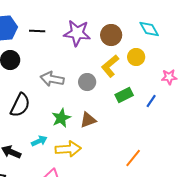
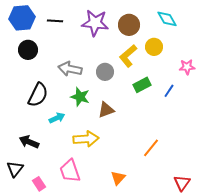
green star: (61, 118) -> (80, 97), moved, turned -30
cyan arrow: (39, 141) -> (57, 118), moved

